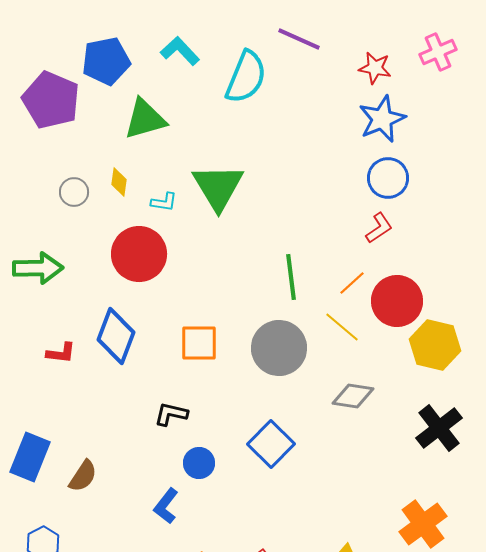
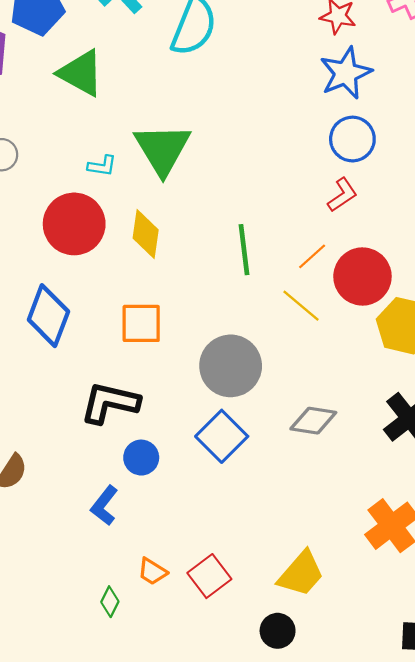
green triangle: (145, 119) -> (81, 73), turned 45
yellow diamond: (119, 182) -> (146, 234), moved, size x1.5
gray circle: (279, 348) -> (231, 366), moved
gray diamond: (353, 396) -> (313, 421), moved
black L-shape: (171, 414) -> (110, 403), size x1.6

